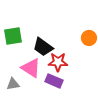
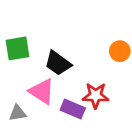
red star: (58, 62) -> (96, 96), moved

